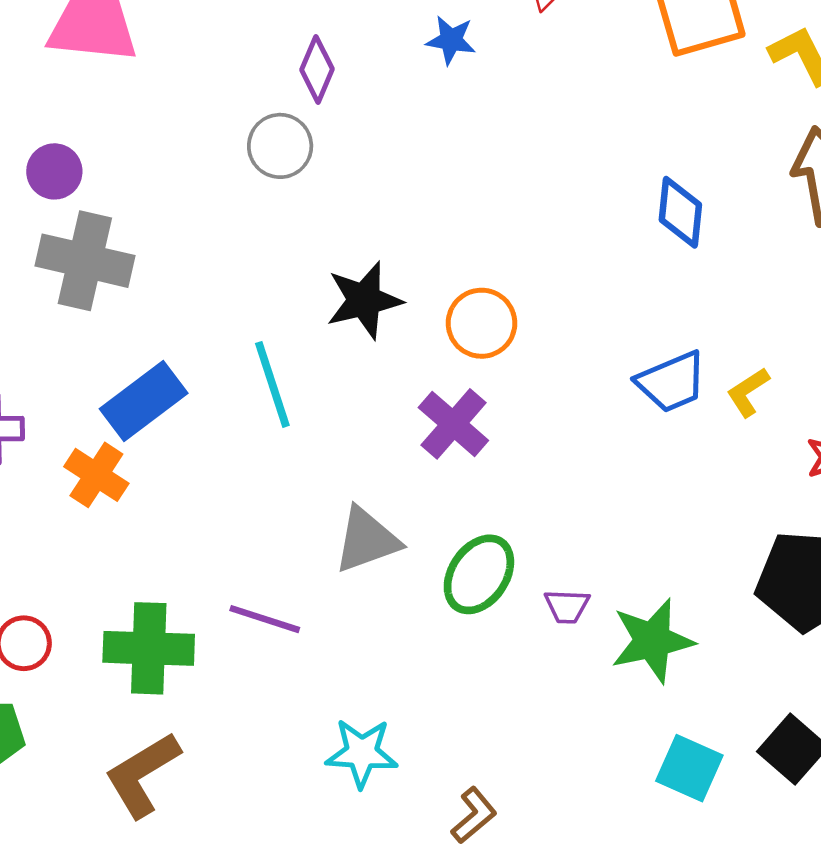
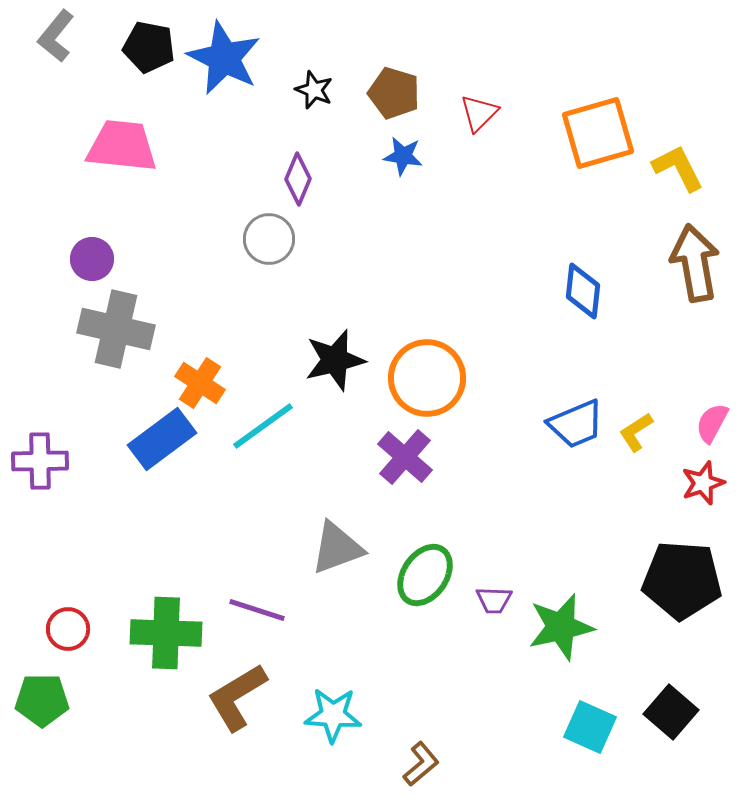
orange circle: (482, 323) -> (427, 378), size x1.4
cyan line: (272, 384) -> (263, 426), turned 72
orange cross: (96, 475) -> (200, 383), moved
brown L-shape: (142, 775) -> (237, 697), moved

